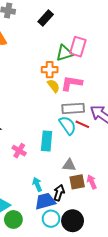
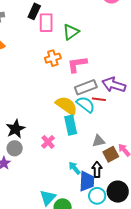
pink rectangle: (78, 47) -> (46, 23), moved
green triangle: (64, 53) -> (71, 32), moved
yellow semicircle: (53, 86) -> (66, 106), moved, size x1.6
pink cross: (19, 151) -> (48, 142), turned 32
blue trapezoid: (45, 201) -> (87, 181), turned 125

